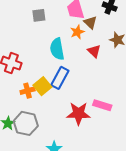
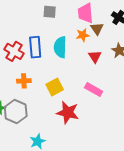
blue rectangle: (60, 78) -> (35, 47), moved, turned -45
yellow square: (42, 86) -> (55, 87), moved
pink rectangle: (102, 105) -> (94, 89), moved

